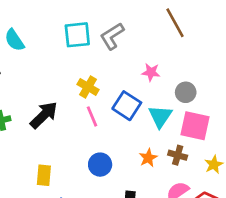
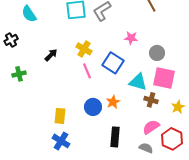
black arrow: (44, 115) -> (51, 55), moved, size x0.6
cyan triangle: (160, 116) -> (138, 82), moved, turned -48
orange star: (148, 158) -> (113, 102), moved
yellow rectangle: (44, 175) -> (60, 116), moved

